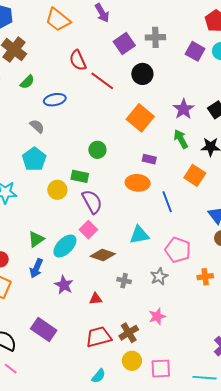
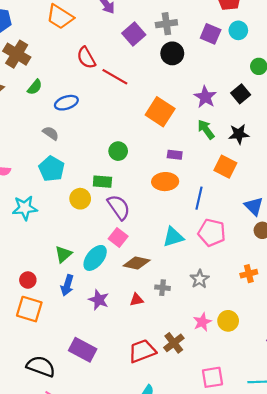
black circle: (142, 74) -> (172, 53), moved
blue line: (167, 202) -> (199, 198), turned 40
pink pentagon: (178, 250) -> (212, 233), moved
red triangle: (96, 299) -> (137, 300), moved
yellow circle: (132, 361) -> (228, 321), moved

